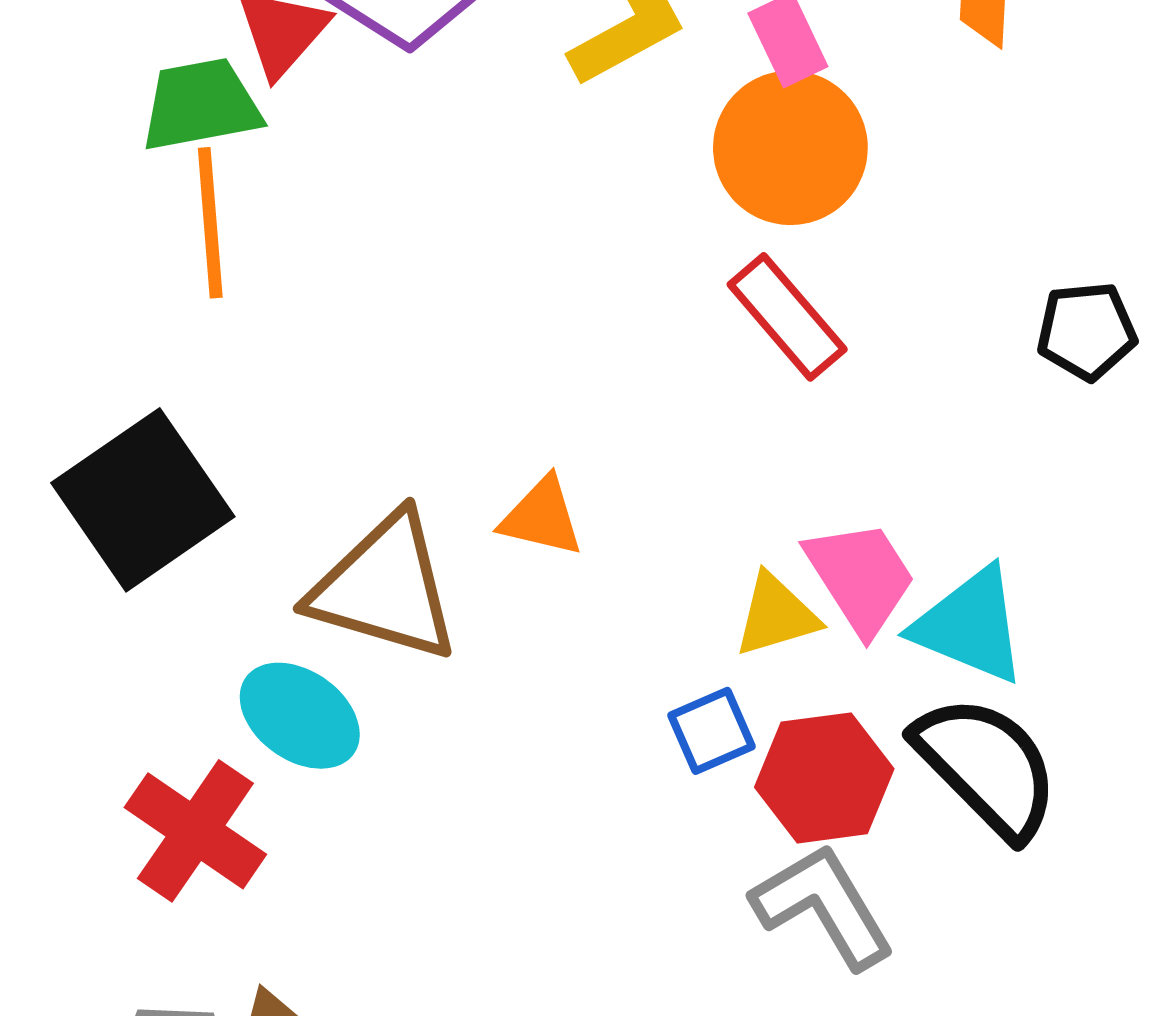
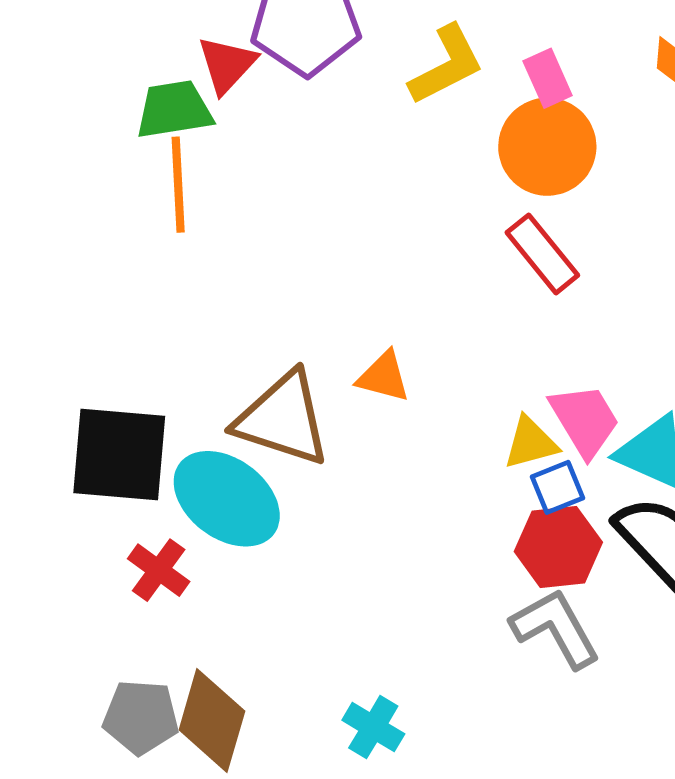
black square: (143, 500) -> (119, 455), moved, turned 38
cyan ellipse: (300, 716) -> (227, 499), size x1.4
blue square: (712, 731) -> (557, 487), moved
red cross: (195, 831) -> (159, 570), size x0.7

